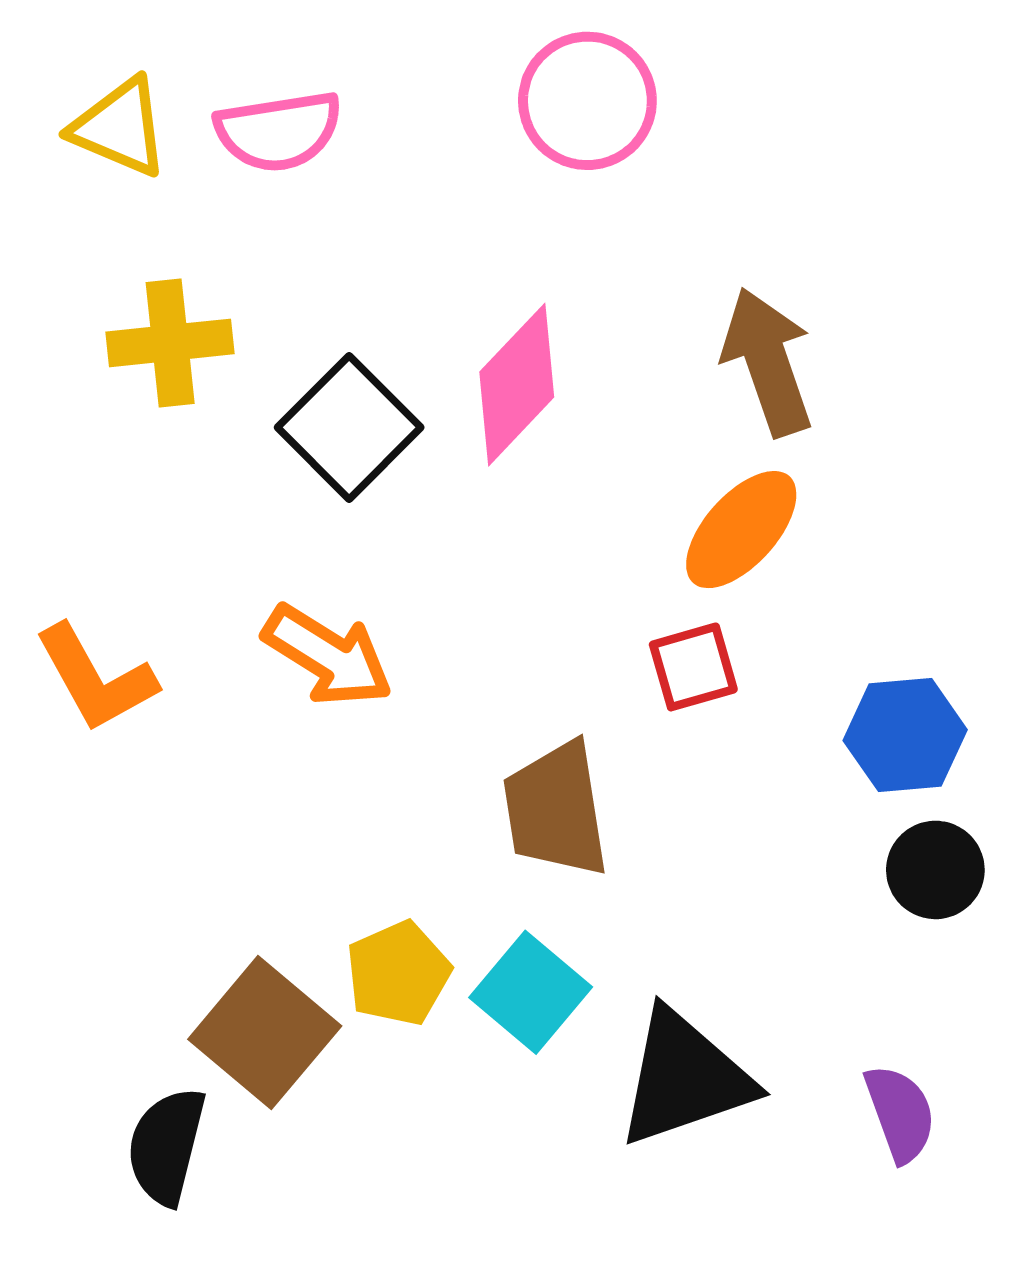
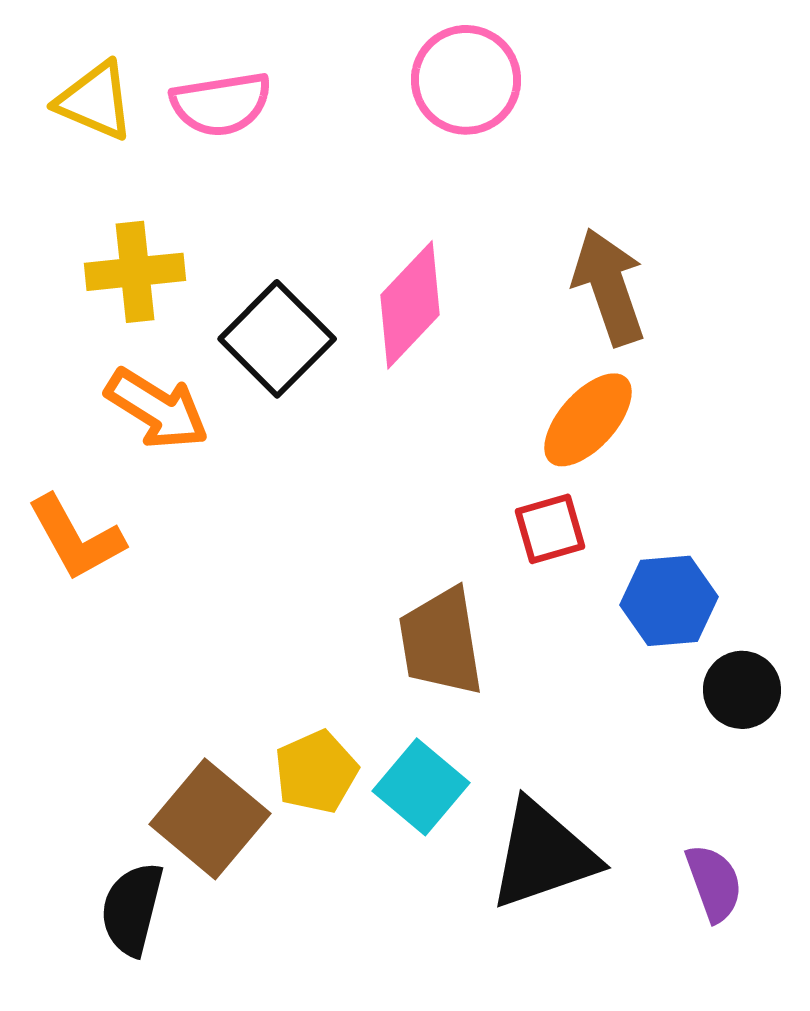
orange arrow: (328, 656) -> (157, 409), moved
blue hexagon: (905, 735) -> (669, 601), moved

